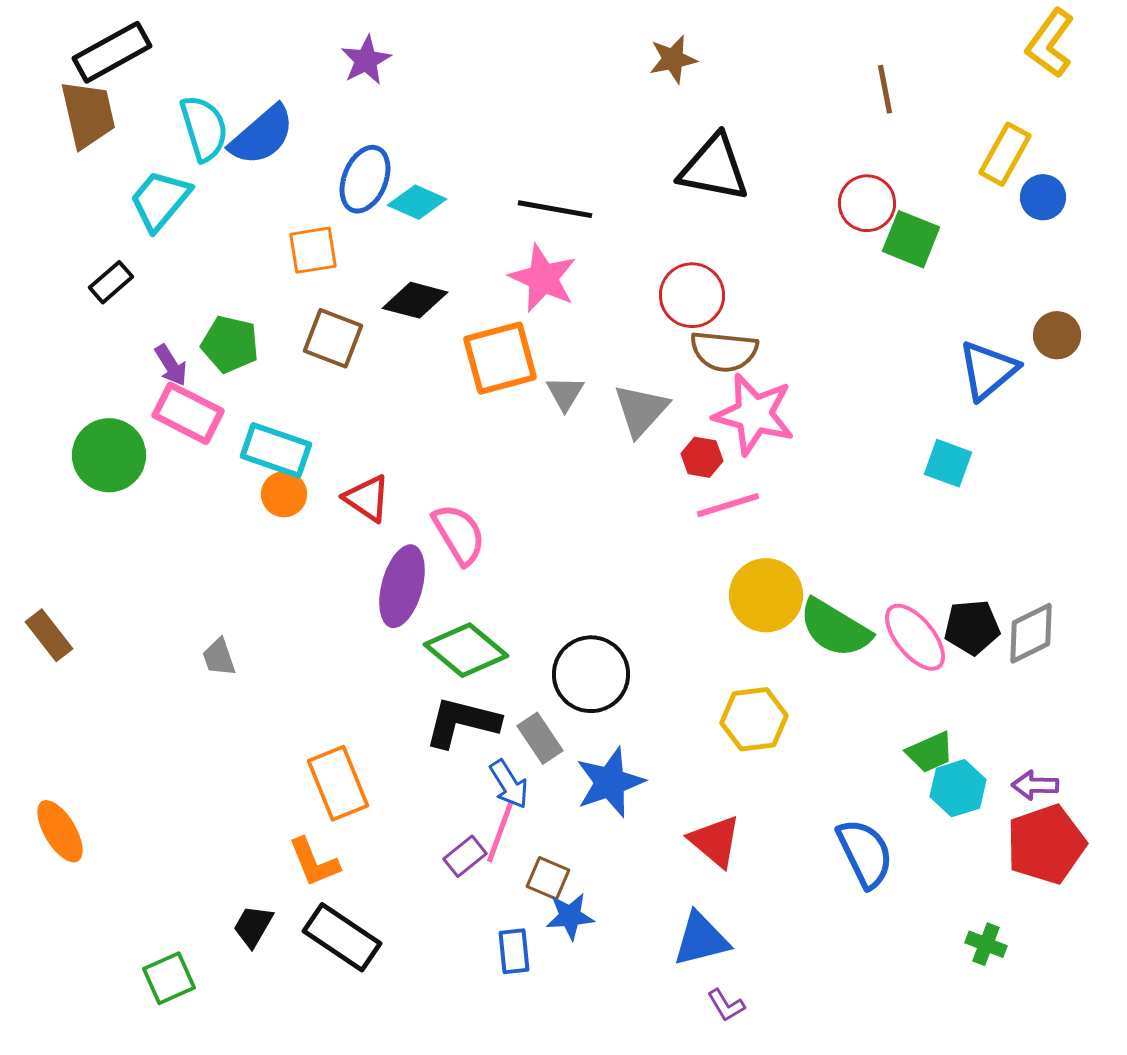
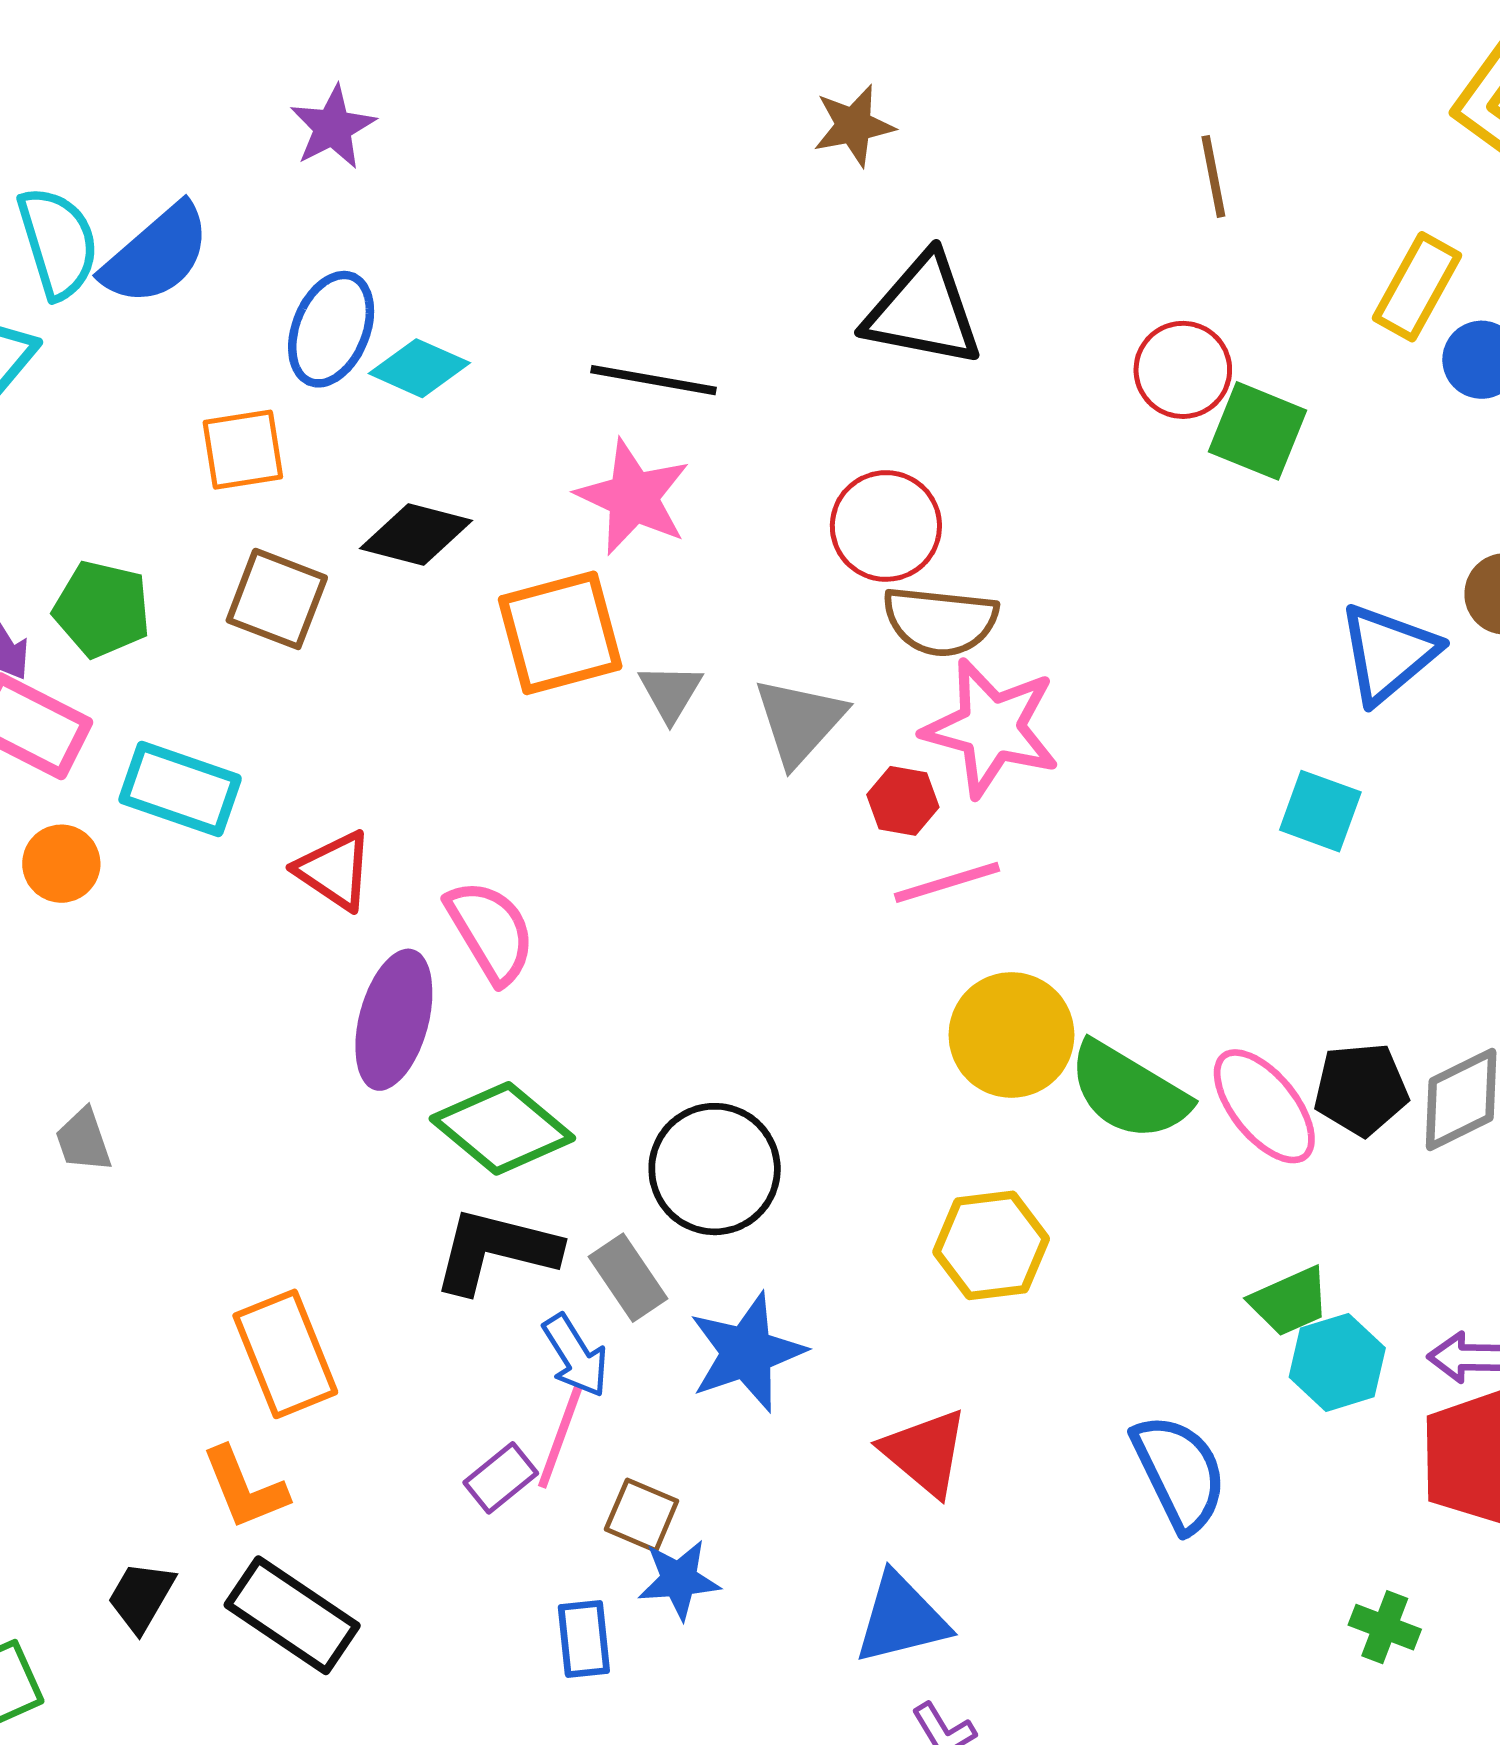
orange circle: (284, 494) -> (61, 864), moved

